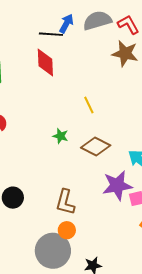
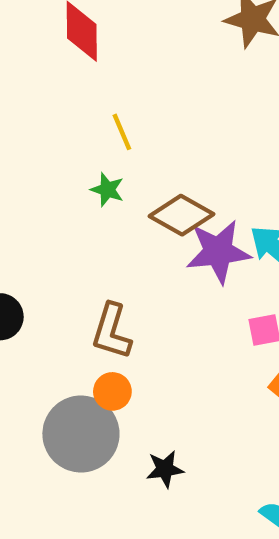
yellow line: (89, 105) -> (122, 132), moved
purple star: (117, 185) -> (218, 252), moved

